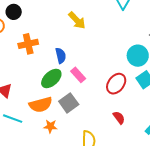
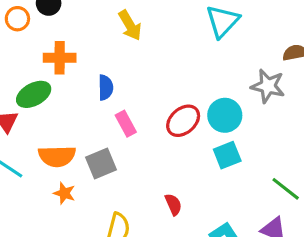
yellow arrow: (77, 20) -> (130, 25), moved
green ellipse: (51, 78) -> (34, 94), moved
red ellipse: (116, 84) -> (183, 121), moved

